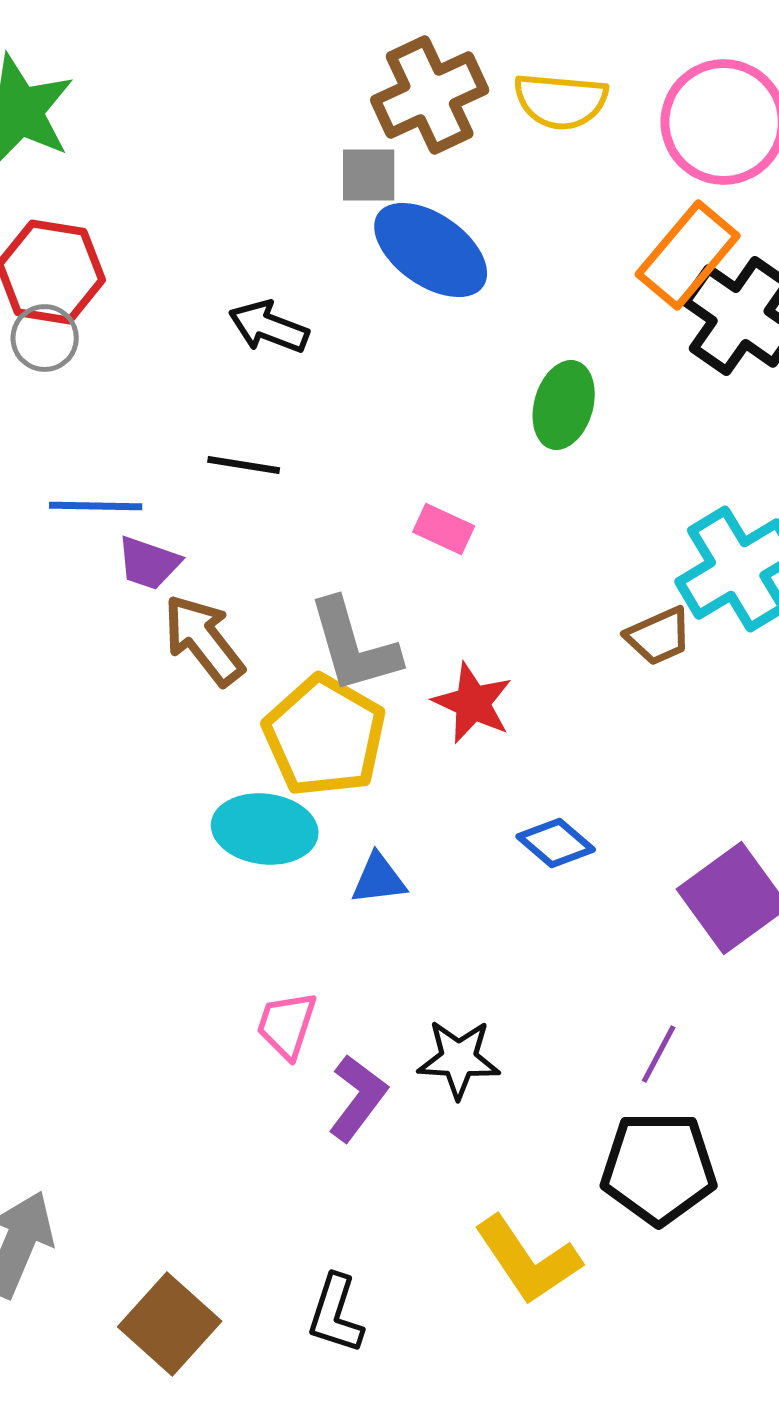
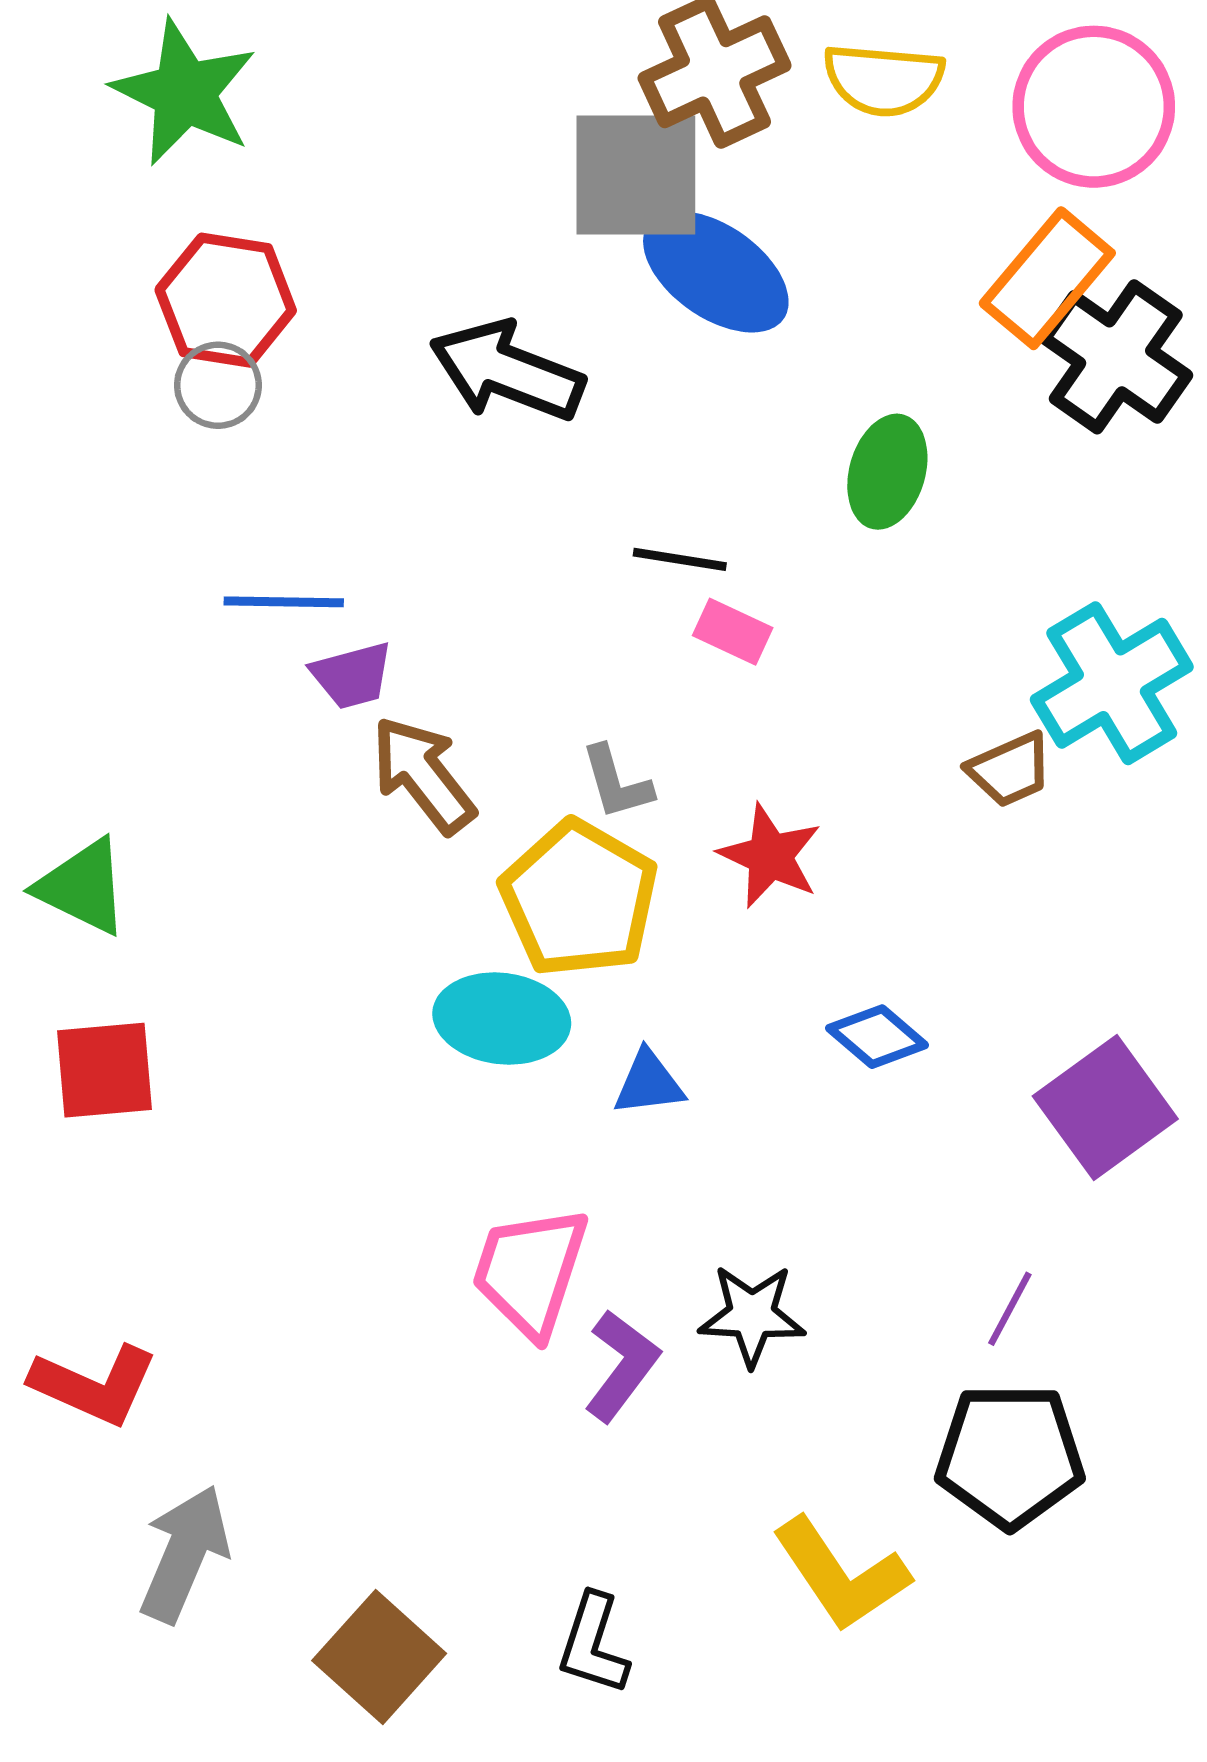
gray square: (369, 175) -> (636, 175), size x1.8
black arrow: (269, 327) -> (507, 371), size x1.5
black line: (244, 465) -> (680, 559), moved
purple trapezoid: (149, 563) -> (352, 675), turned -34
gray L-shape: (354, 646) -> (617, 783), size x0.6
pink trapezoid: (287, 1025) -> (530, 1271), size x1.5

